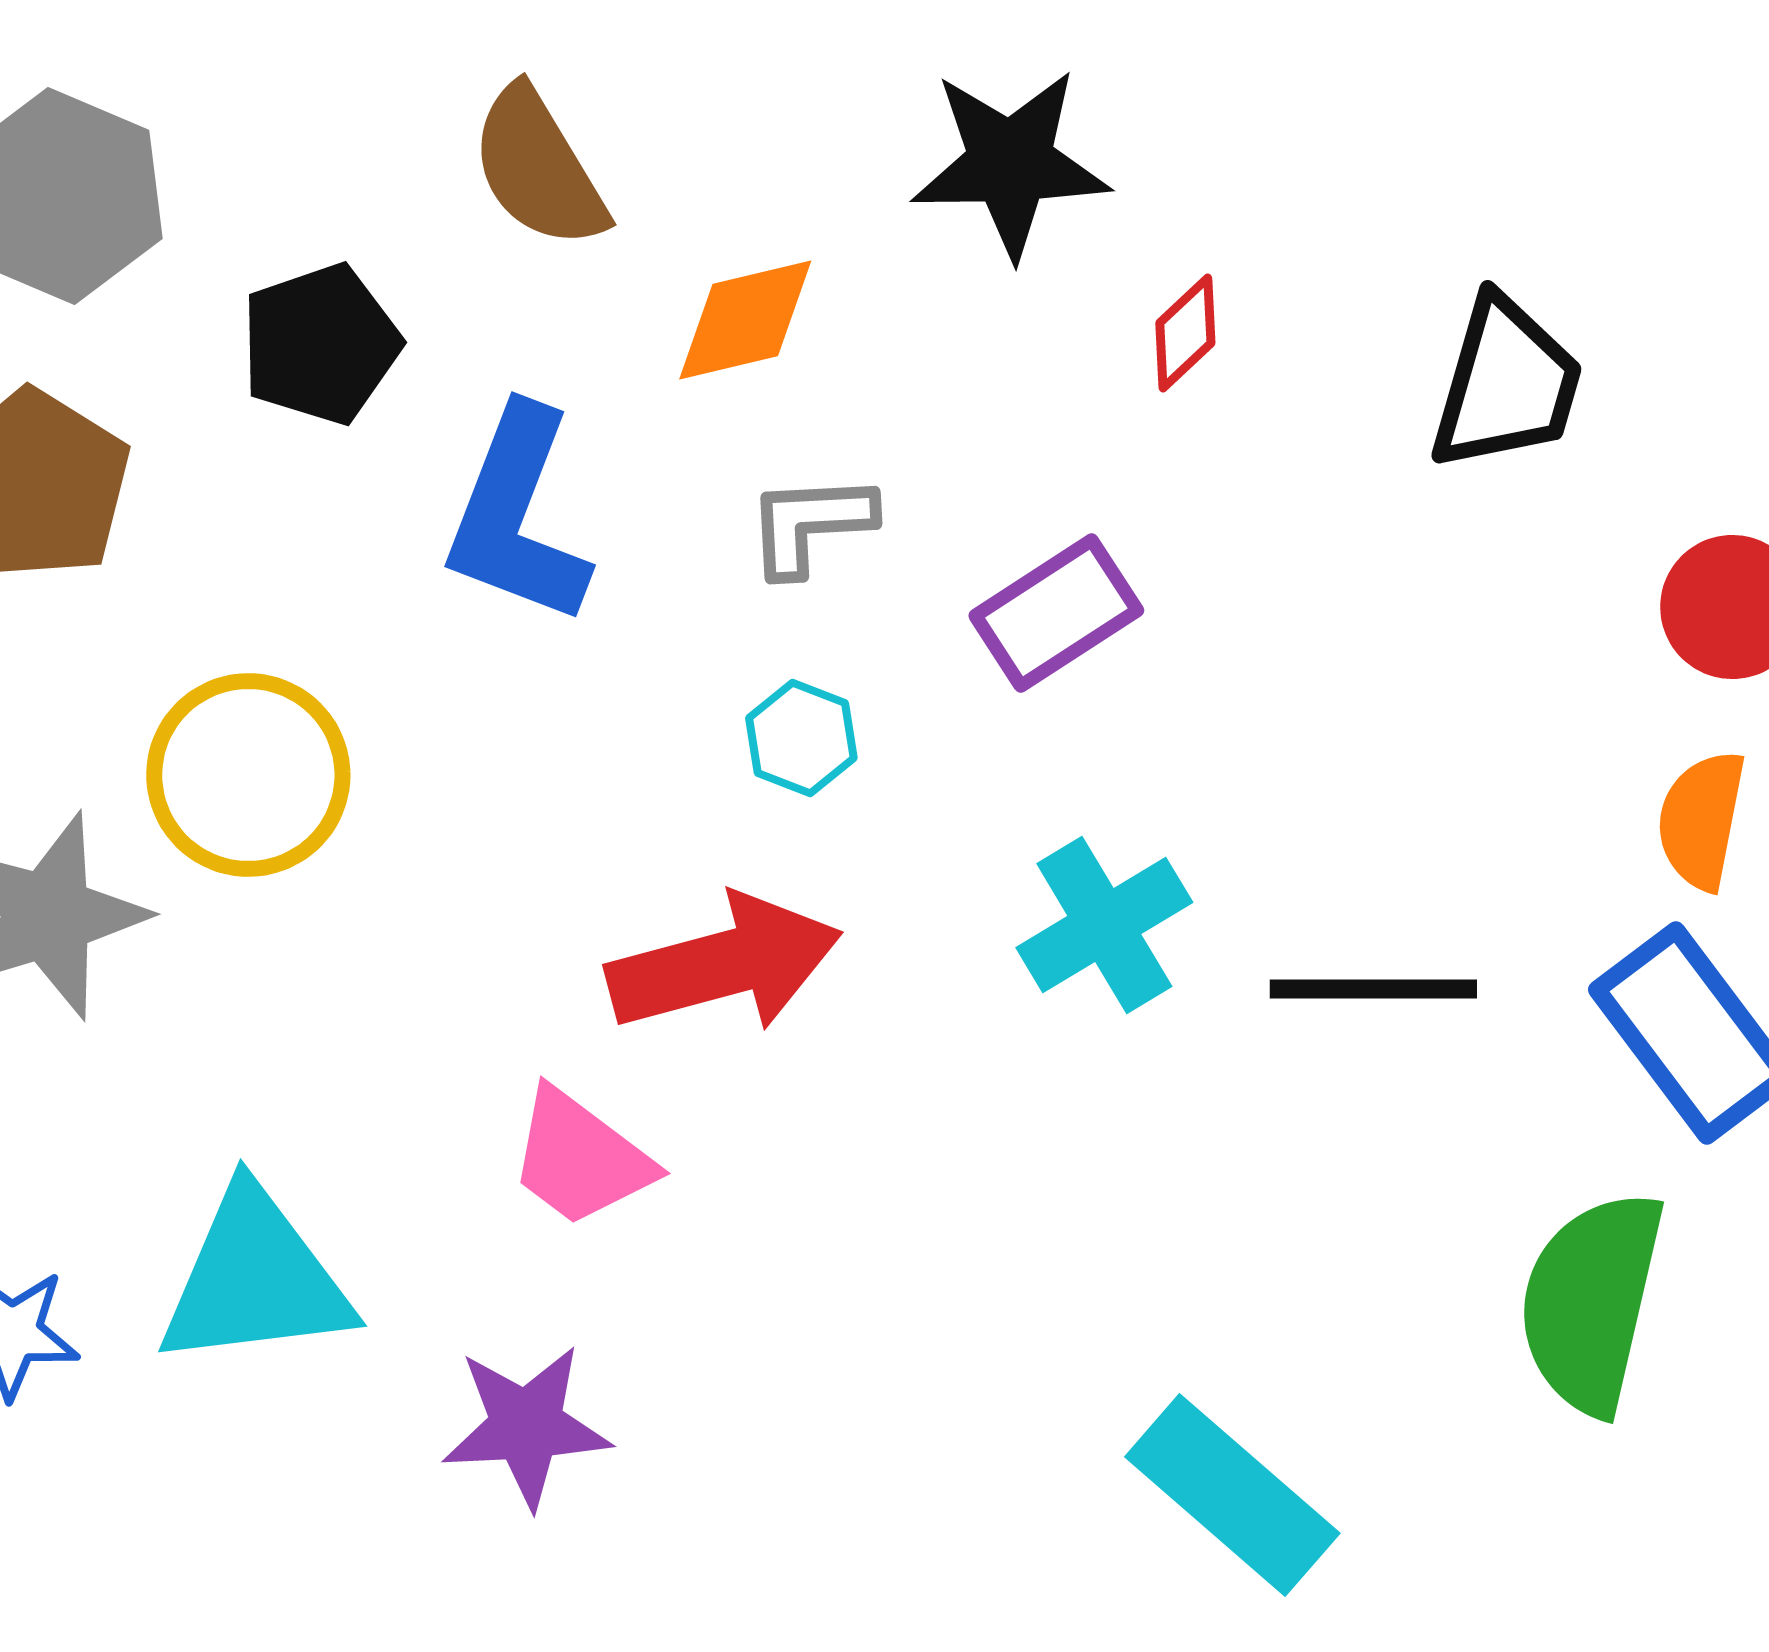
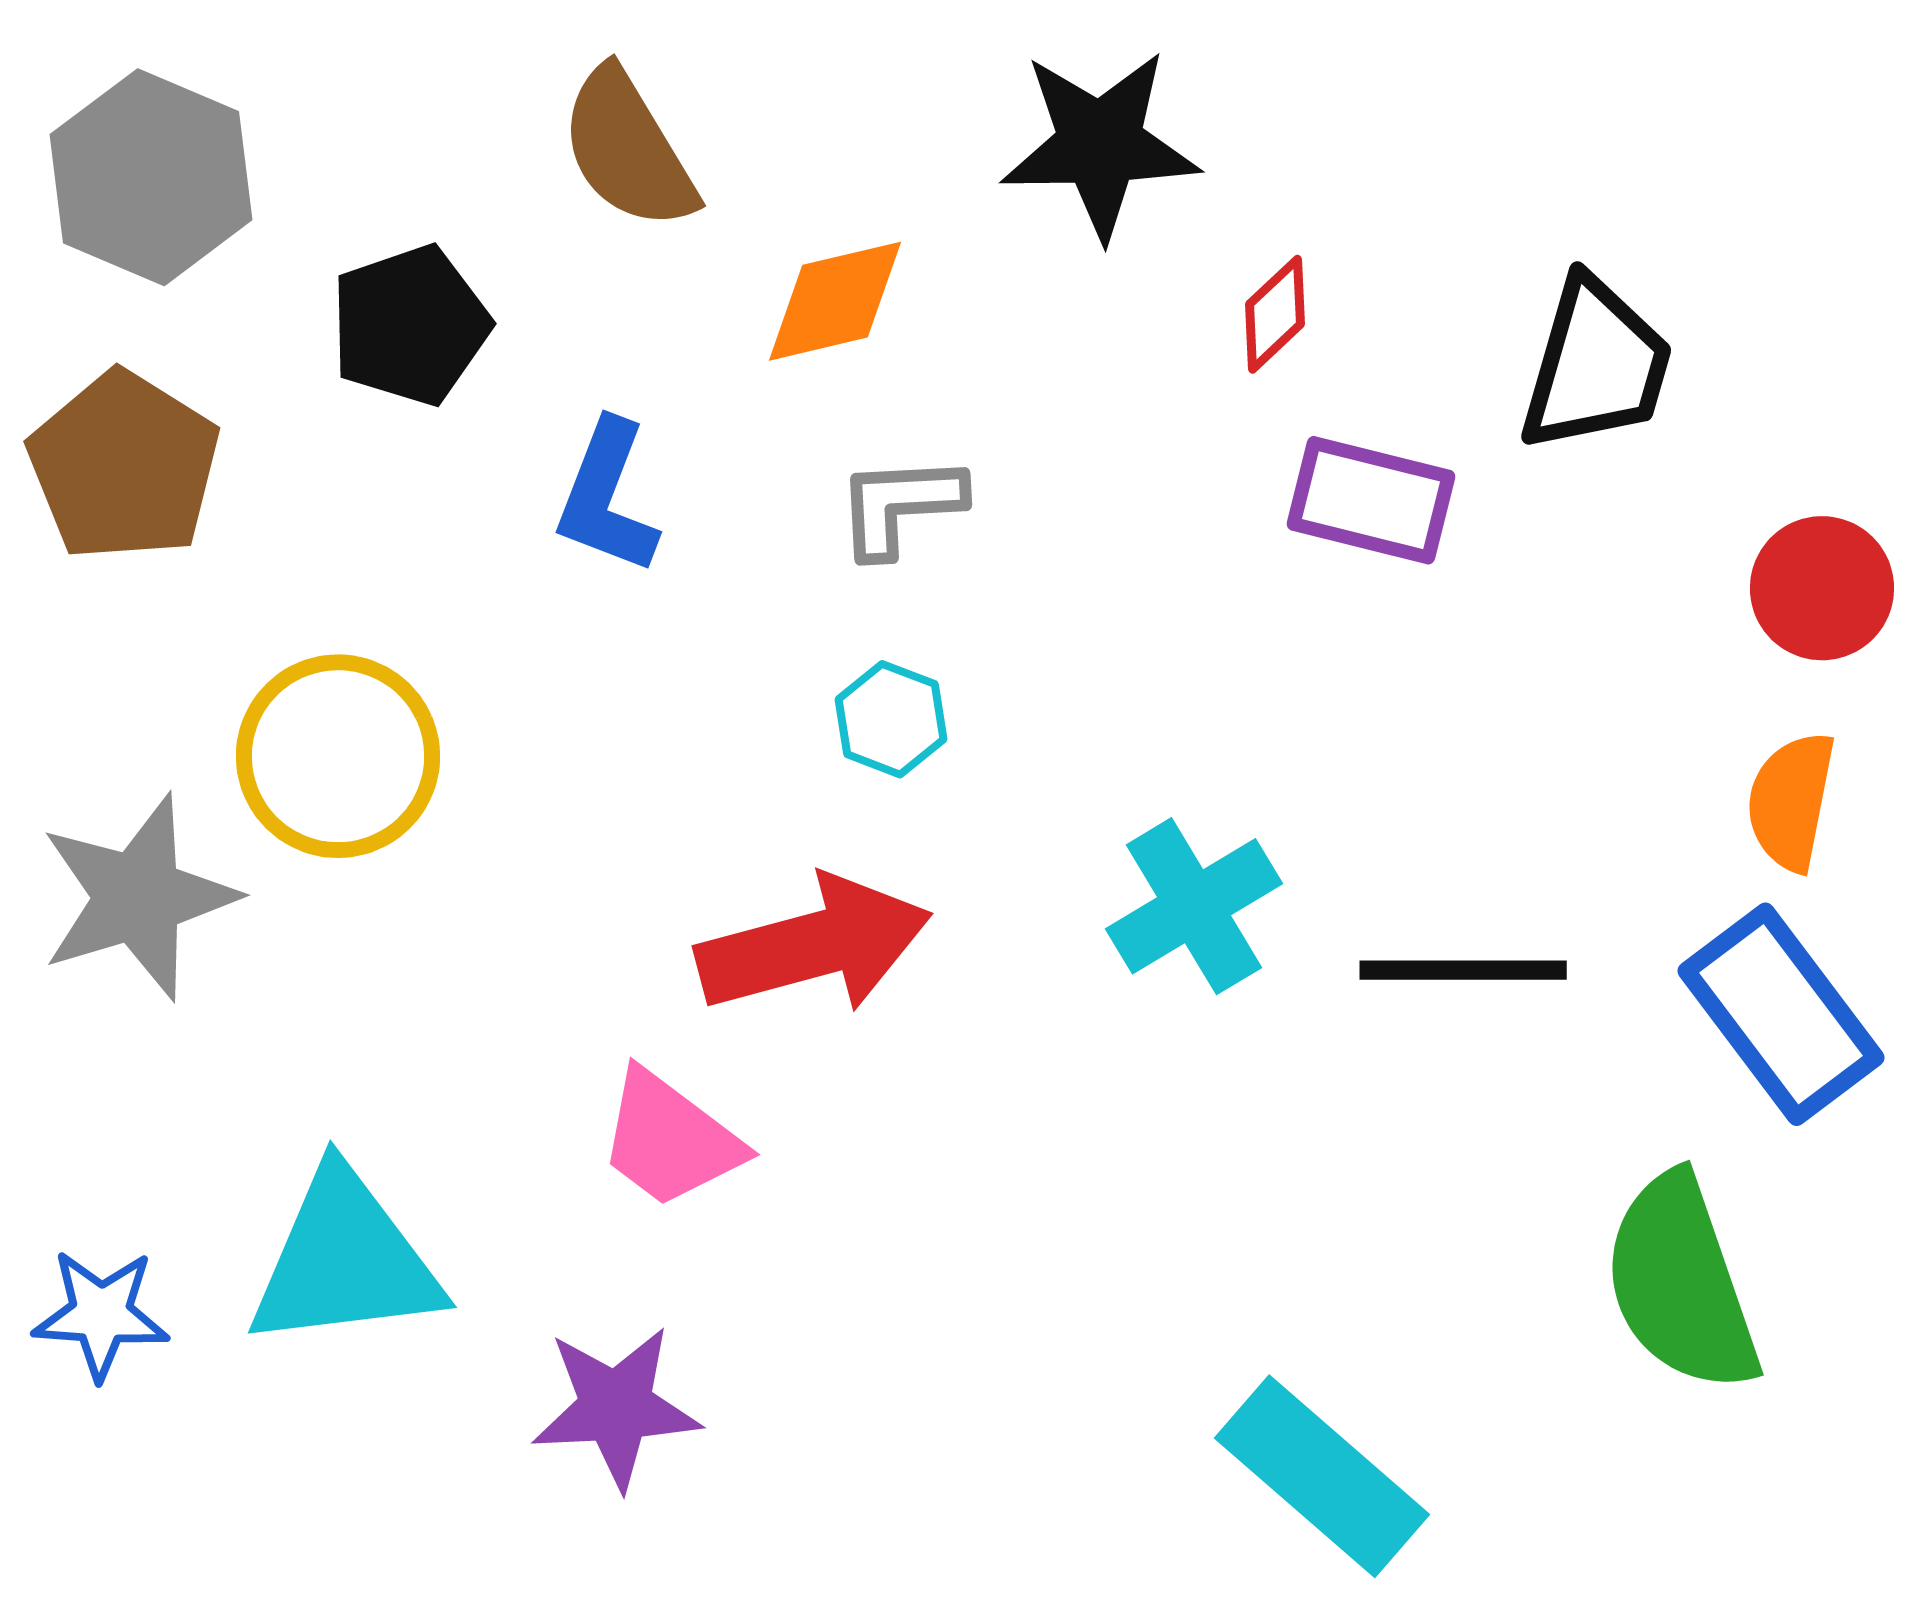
blue L-shape: (517, 516) -> (607, 497), size x0.7
purple rectangle: (1056, 613) -> (1371, 500), moved, turned 47
green semicircle: (1591, 1302) -> (1681, 1283), turned -32

